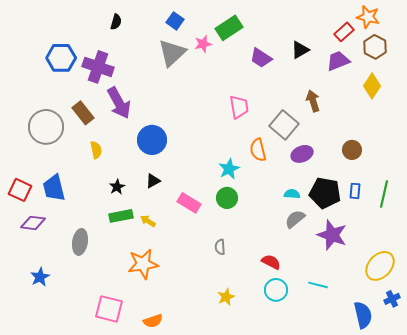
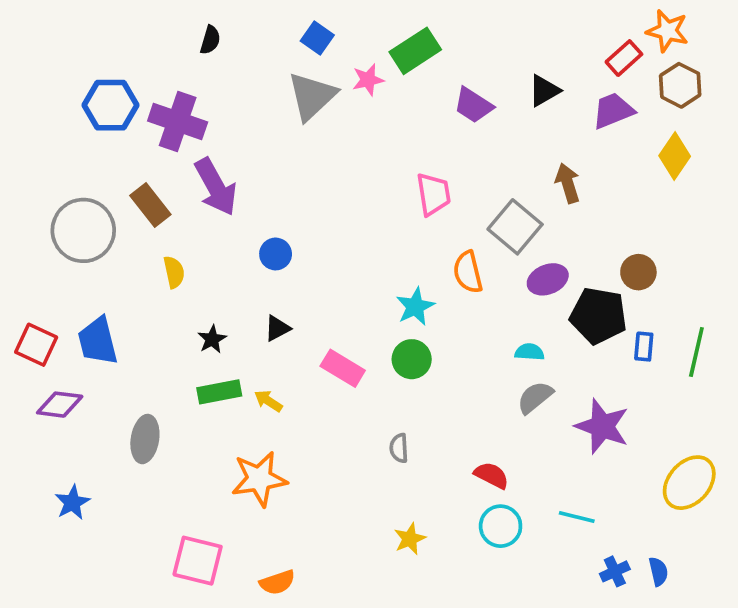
blue circle: (152, 140) -> (276, 254), size x0.6
black pentagon: (325, 193) -> (598, 316), moved
blue cross: (392, 299) -> (615, 571), moved
blue semicircle: (363, 315) -> (658, 571), size x0.6

